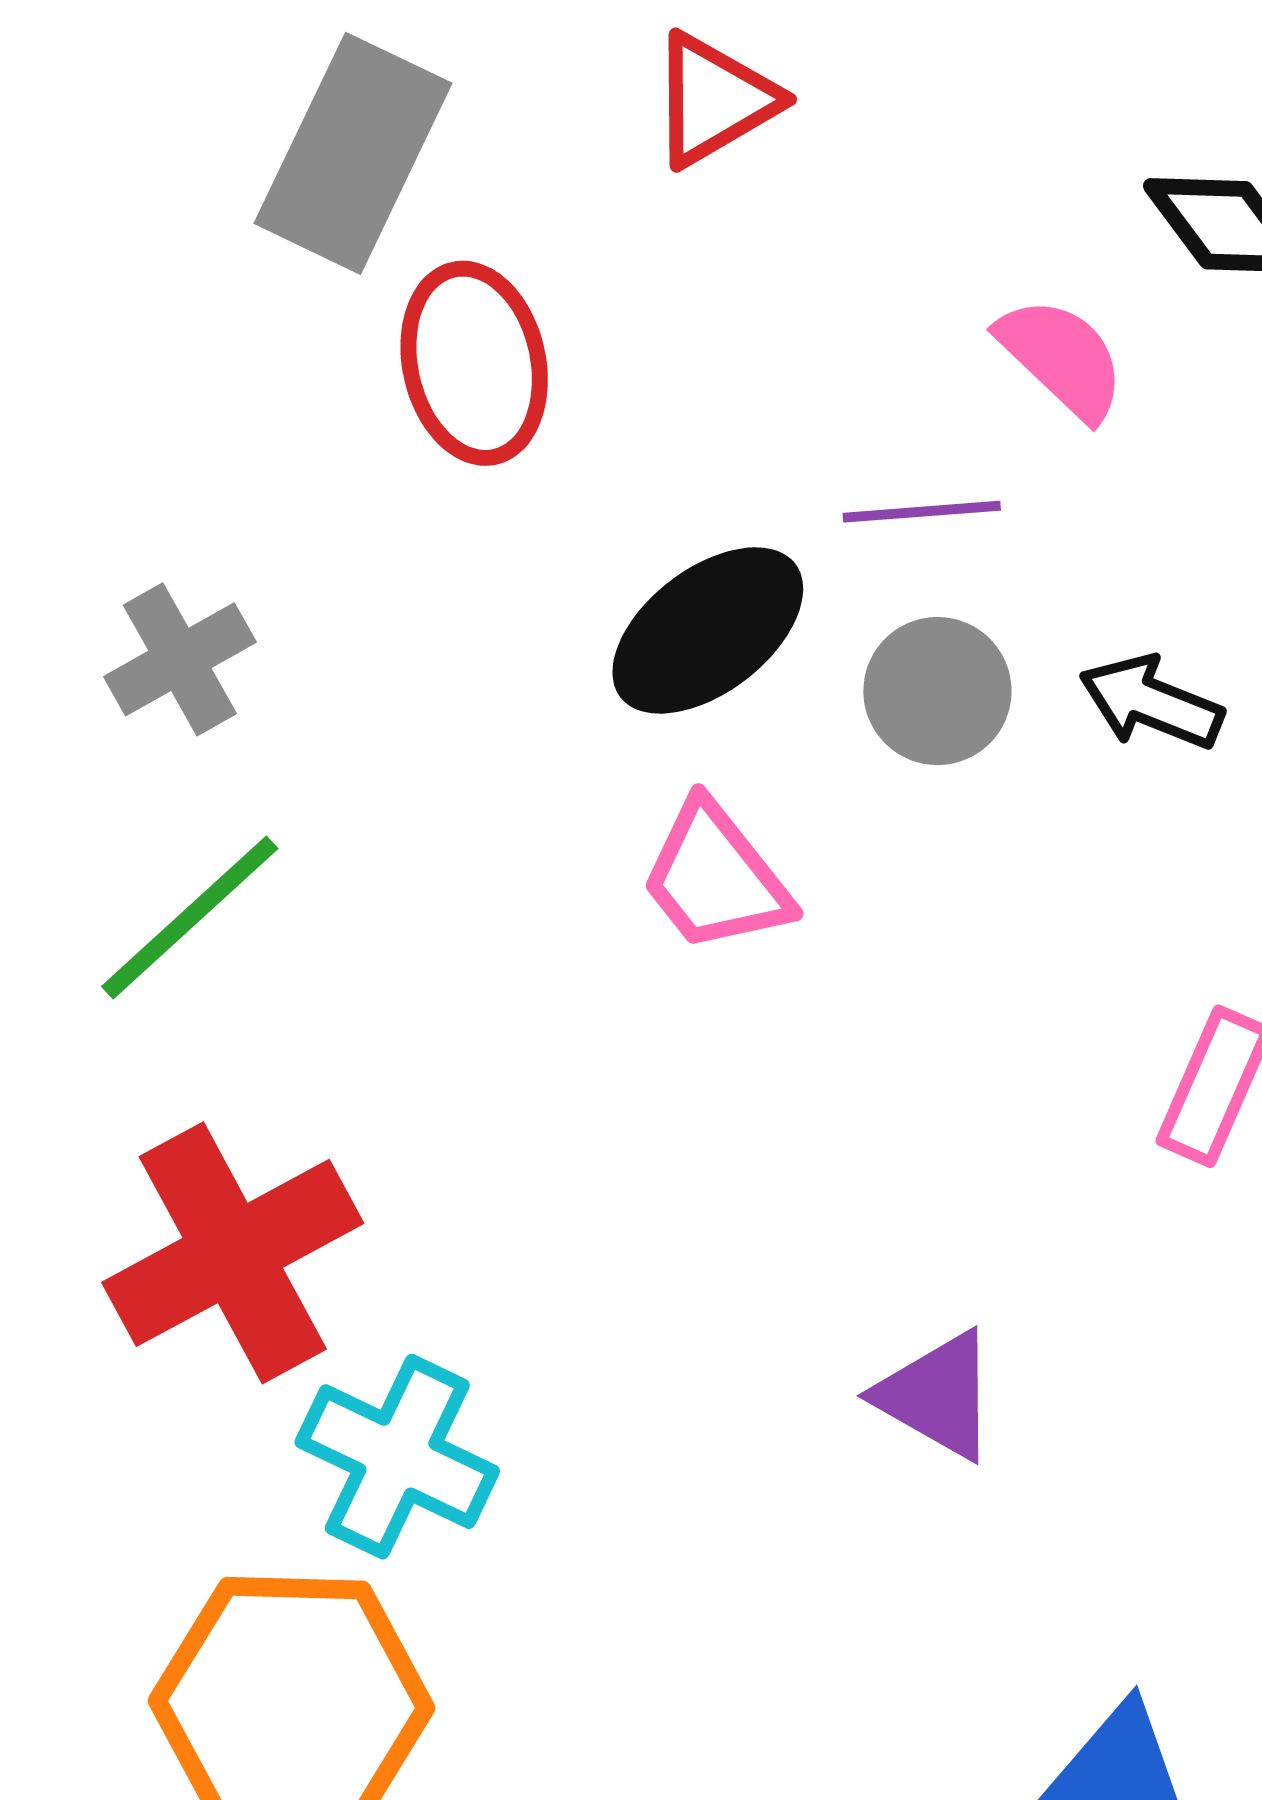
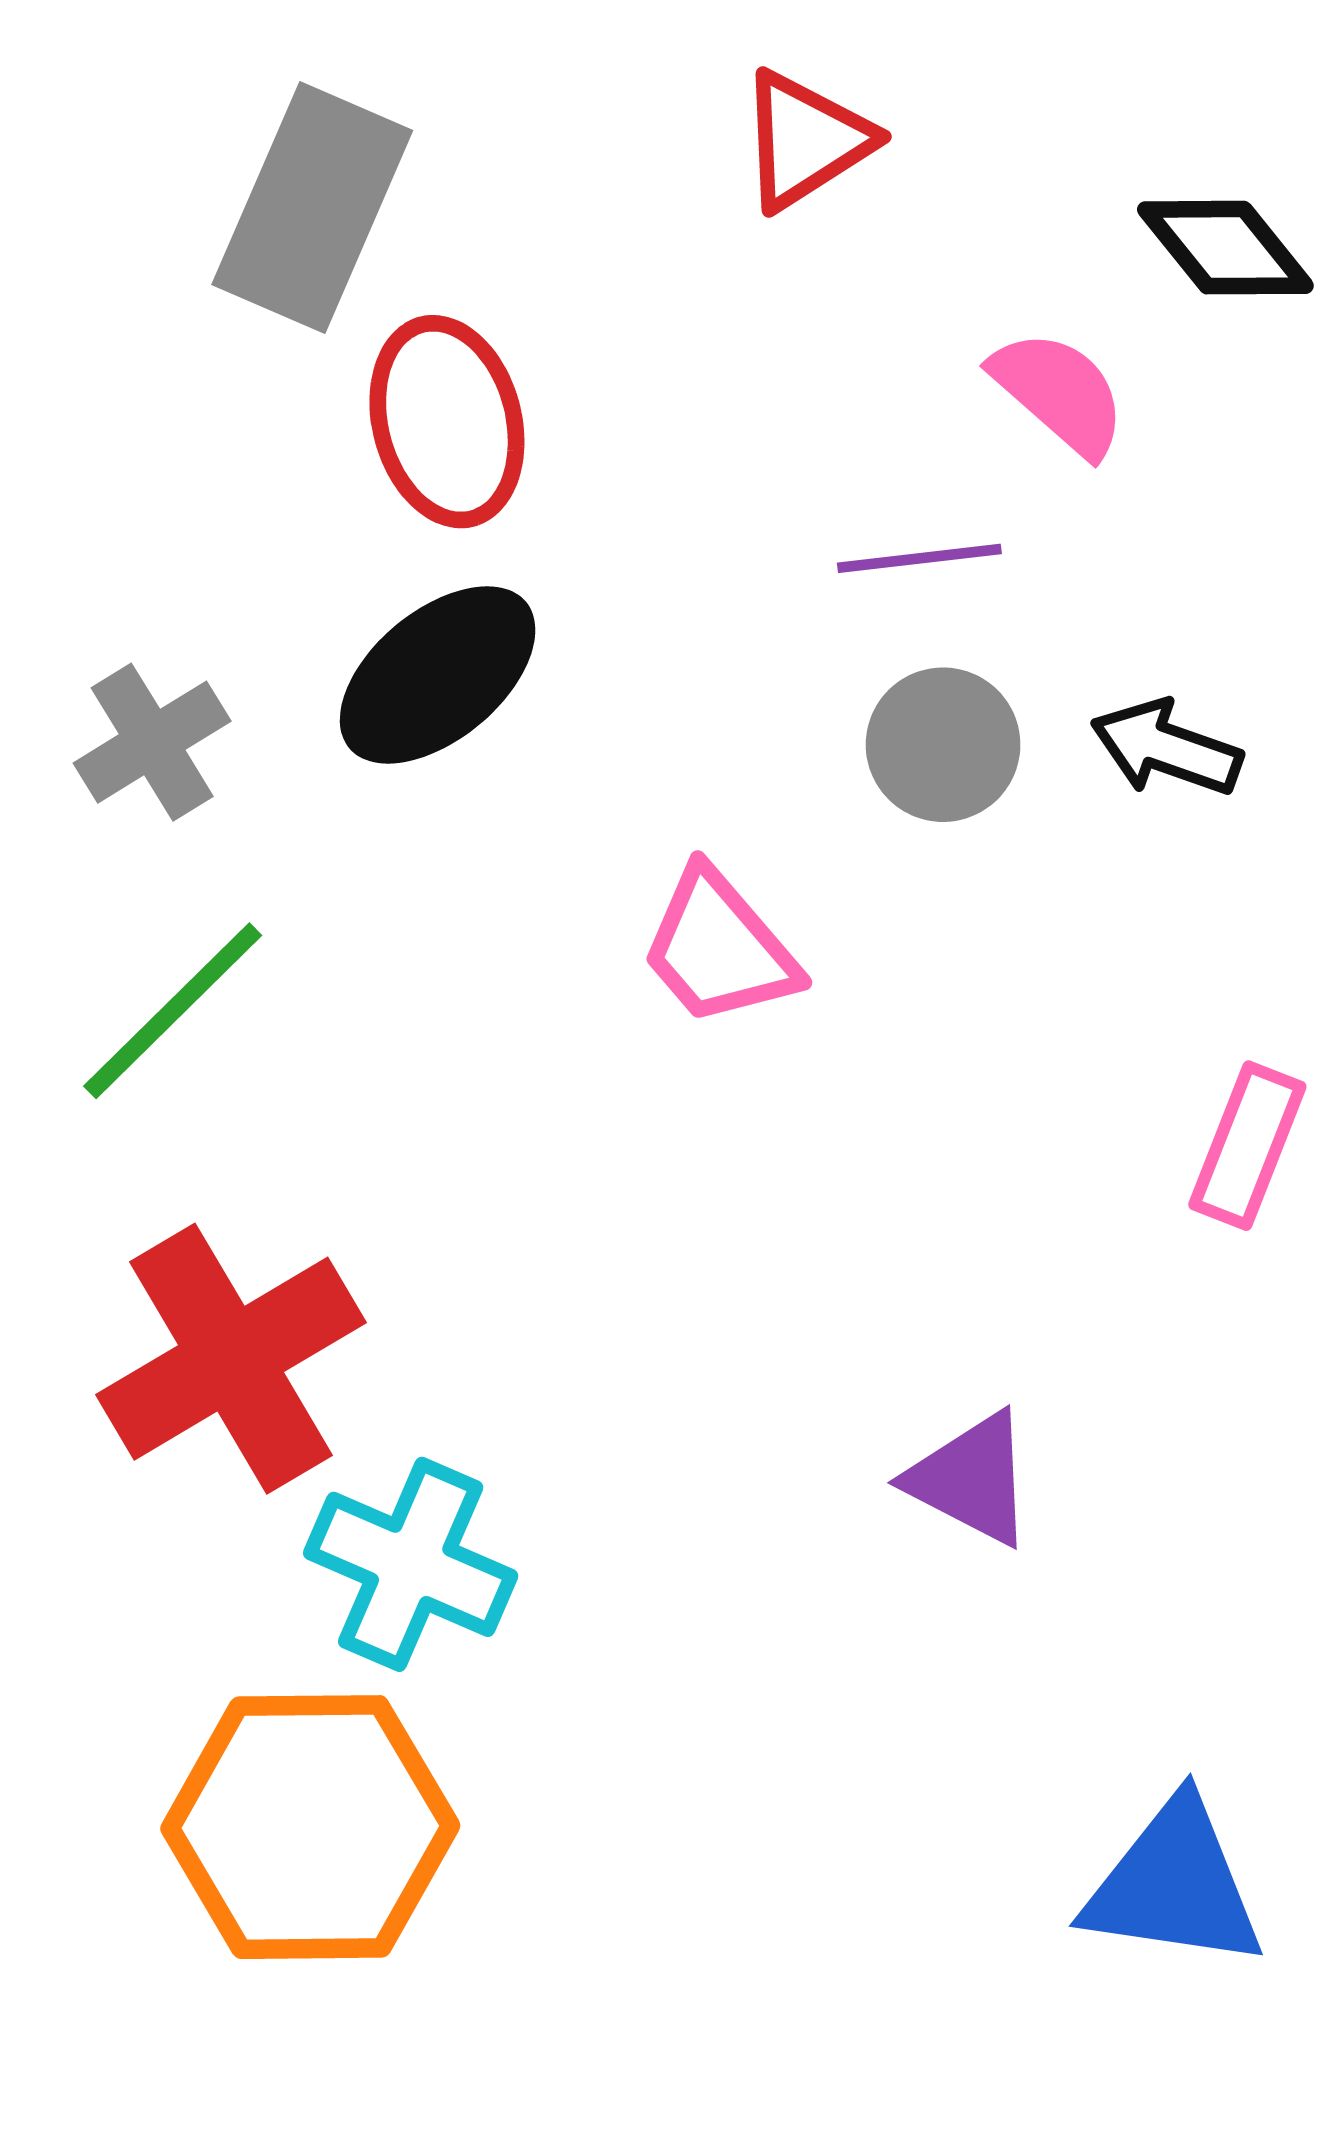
red triangle: (714, 100) -> (805, 140), moved
black ellipse: (708, 630) -> (438, 675), moved

